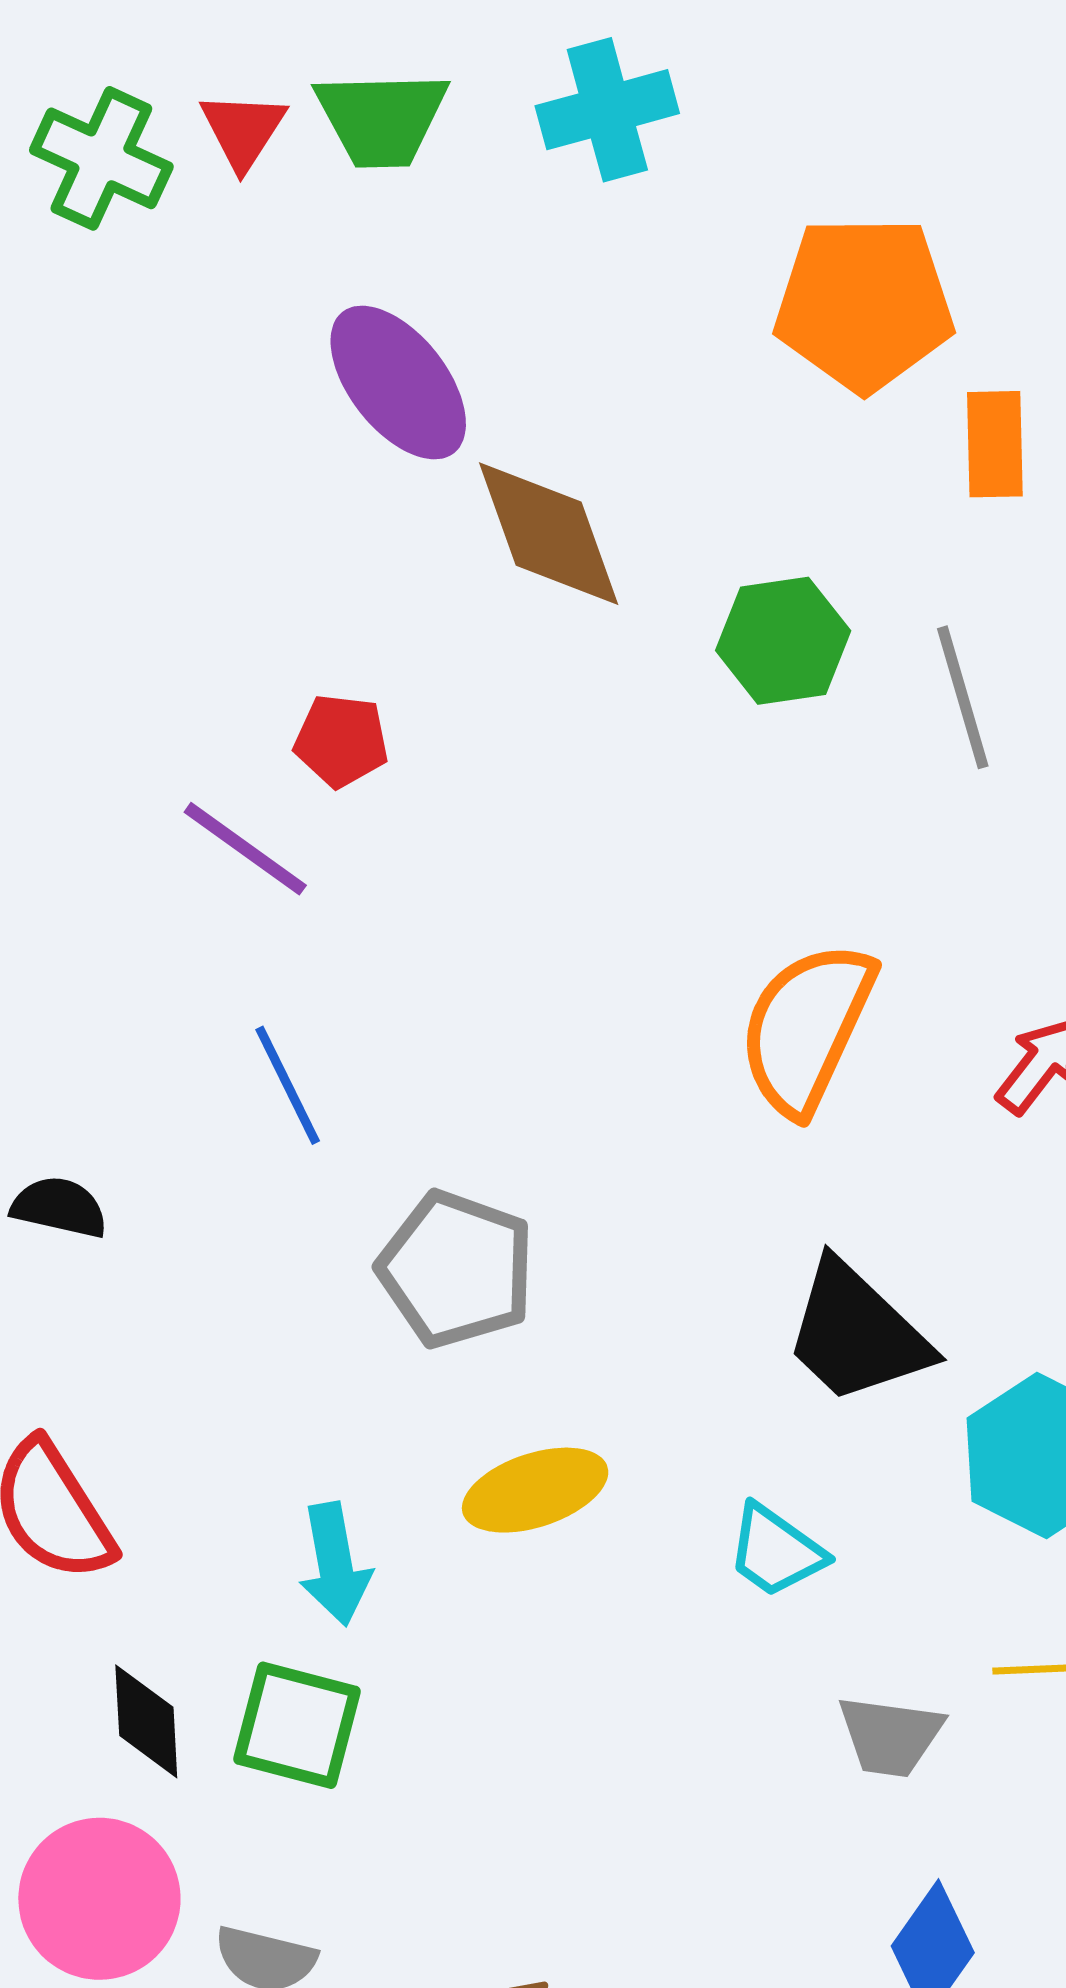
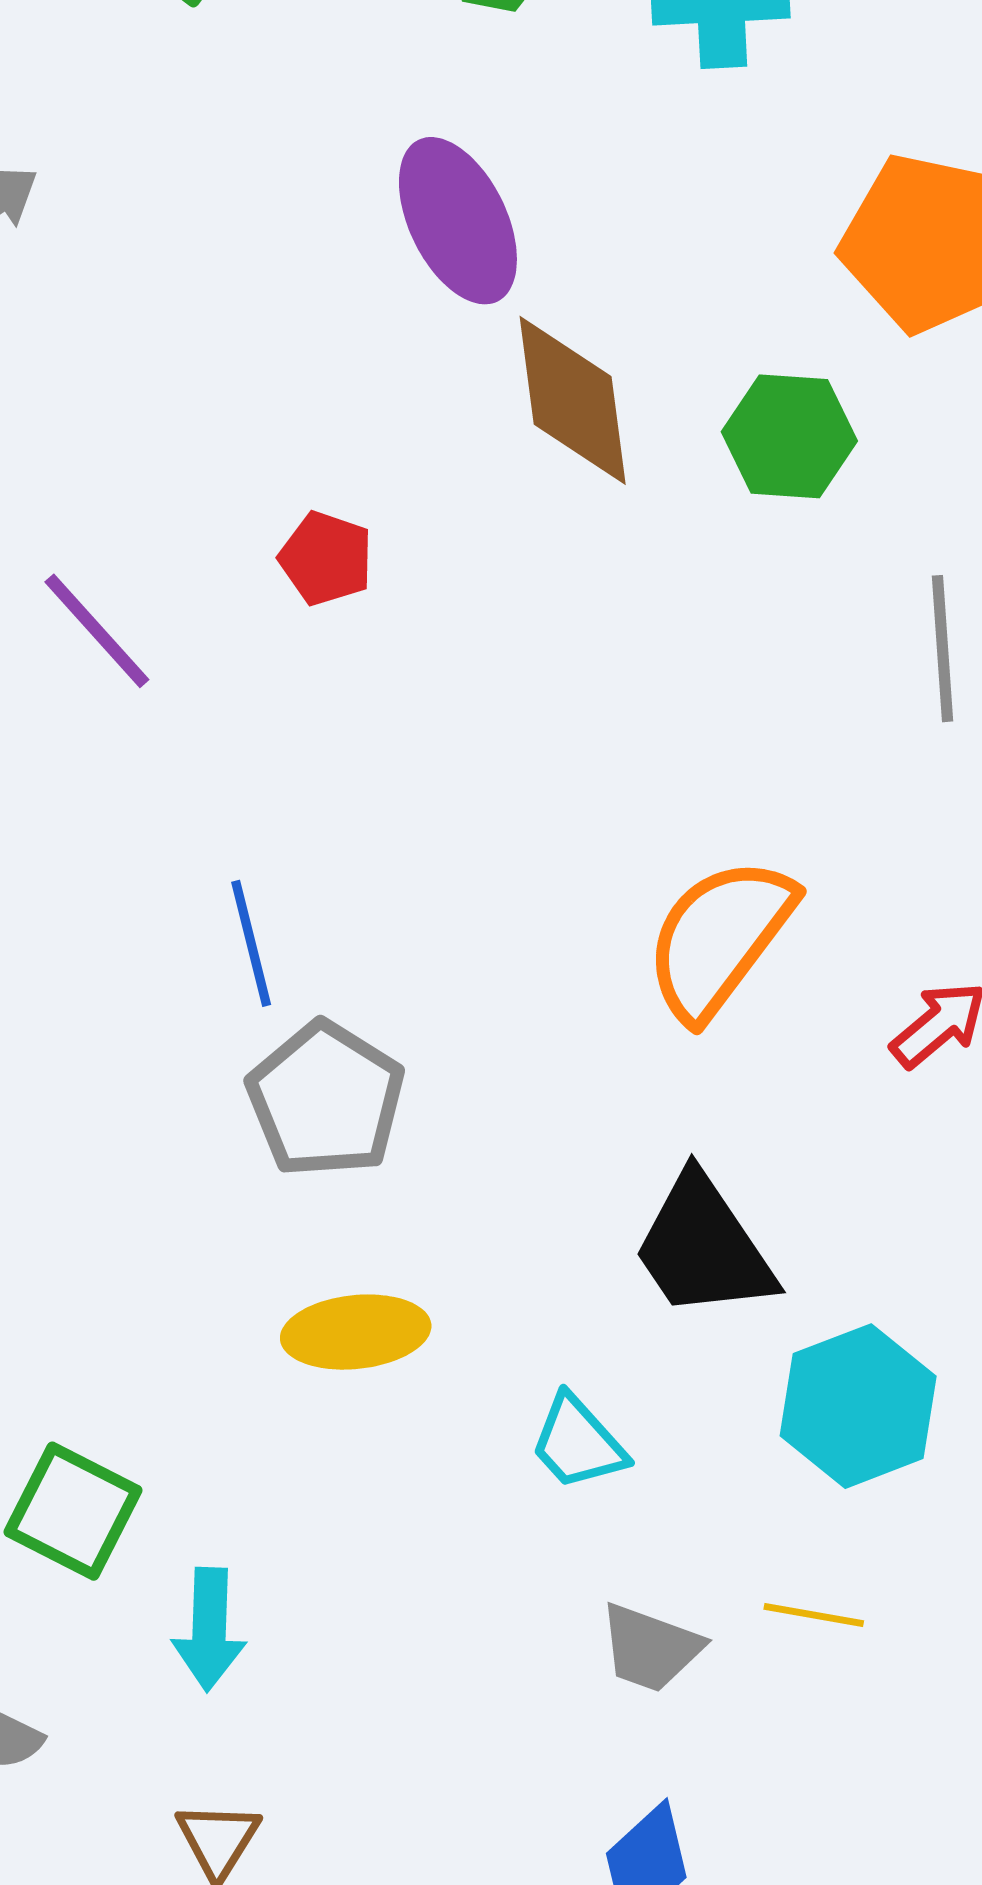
green hexagon: (783, 641) -> (789, 436), moved
purple line: (245, 849) -> (97, 631), moved
blue line: (288, 1085) -> (251, 943), moved
cyan arrow: (335, 1564) -> (209, 1629), moved

